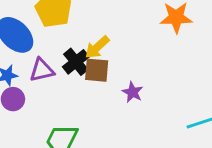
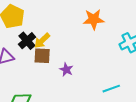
black cross: (76, 62) -> (27, 41), moved

